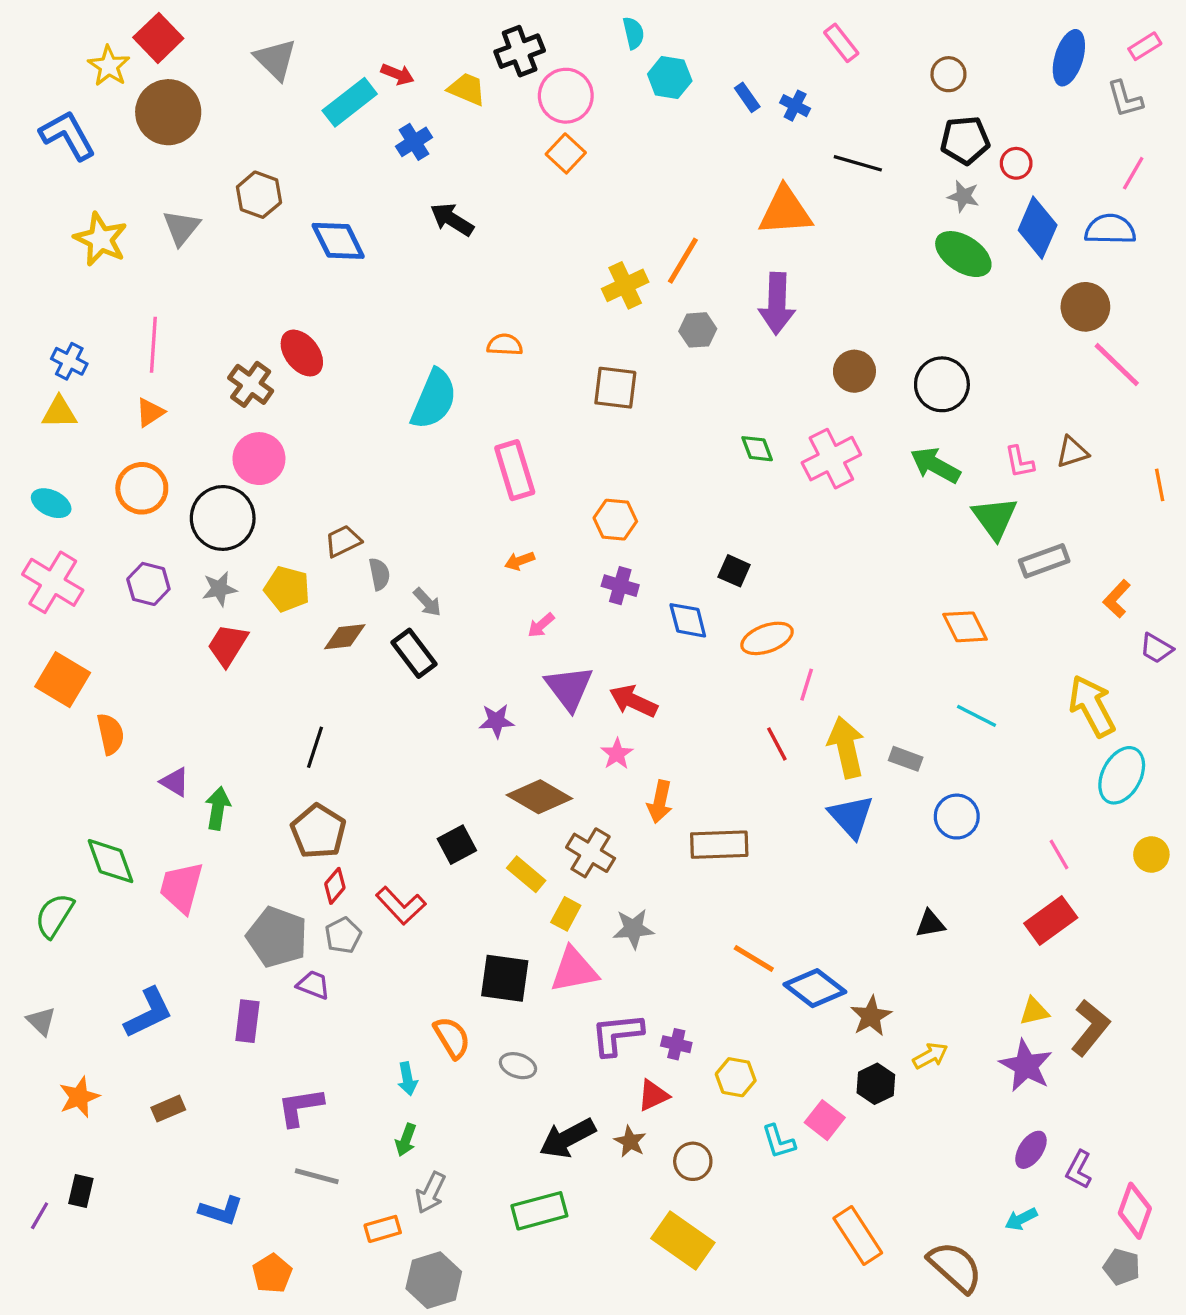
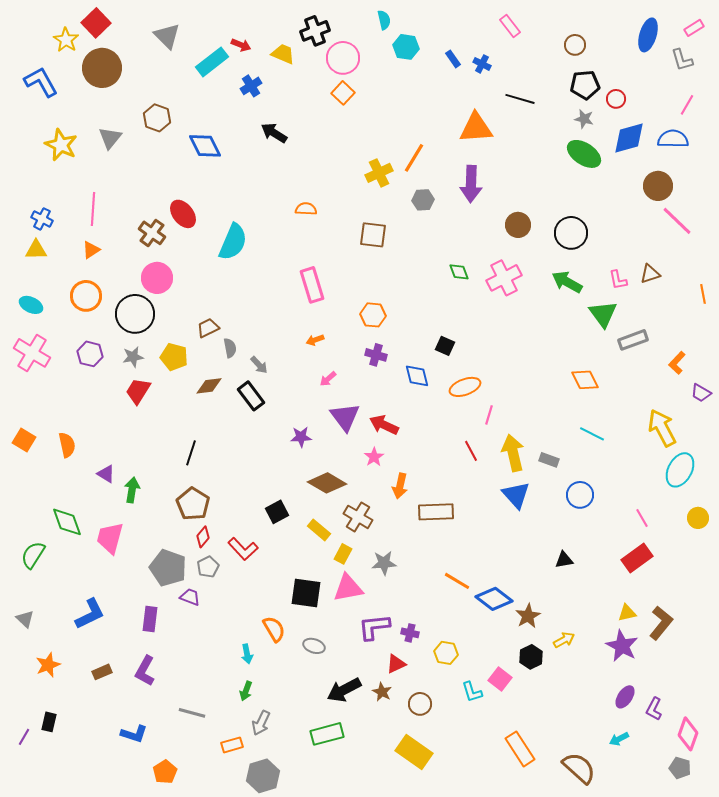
blue diamond: (1038, 228) -> (629, 138), turned 51
cyan semicircle: (434, 399) -> (233, 242), moved
orange square: (63, 680) -> (24, 440), moved, size x0.7
purple L-shape: (300, 1107) -> (145, 671), moved, turned -52

